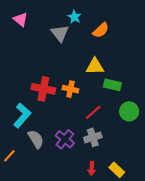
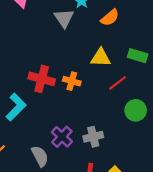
green rectangle: (112, 85) -> (138, 56), moved
red line: (93, 112) -> (118, 83), moved
gray semicircle: (36, 139) -> (40, 156), moved

